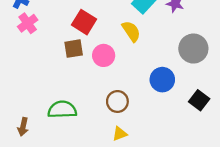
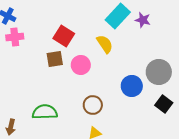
pink cross: (28, 23) -> (15, 37), turned 30
gray circle: (193, 49) -> (159, 72), moved

